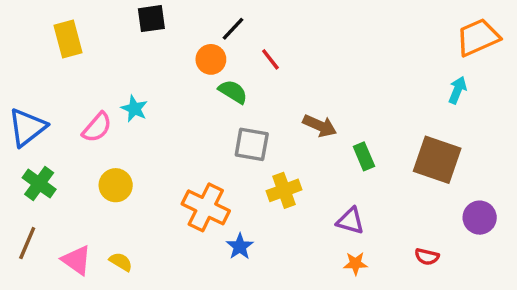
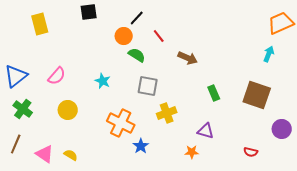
cyan star: (134, 109) -> (103, 81), moved
brown arrow: (320, 126) -> (188, 58), moved
orange star: (355, 263) -> (192, 152), moved

